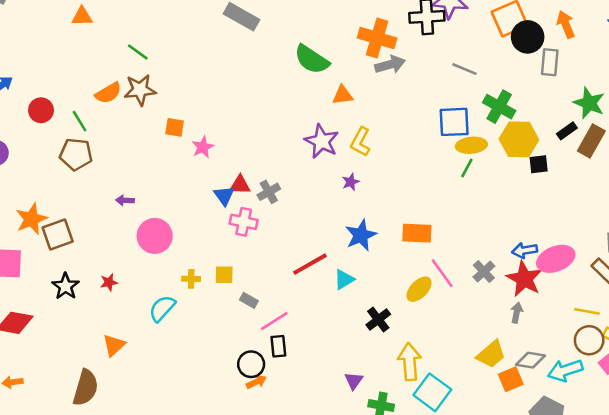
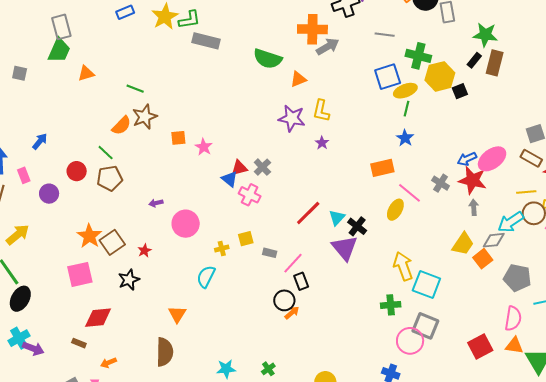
red circle: (41, 110) -> (77, 171), moved
pink cross: (244, 222) -> (250, 195), turned 30
blue star: (361, 235) -> (405, 138), moved, size x0.7
red star: (109, 282) -> (144, 251), moved
black star: (66, 286) -> (129, 280), turned 30
black cross: (378, 320) -> (357, 226), moved
cyan arrow: (565, 370) -> (511, 222), moved
purple triangle: (354, 381) -> (345, 248), moved, size x1.8

